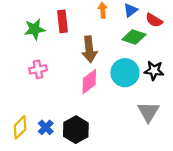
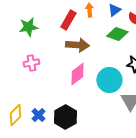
red rectangle: (62, 21) -> (68, 20), moved, turned 36
brown arrow: (89, 49) -> (77, 45), turned -80
cyan circle: (125, 73) -> (109, 80), moved

